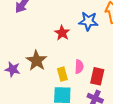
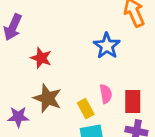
blue star: (88, 21) -> (107, 46), moved, turned -30
red star: (62, 33) -> (41, 58), moved

